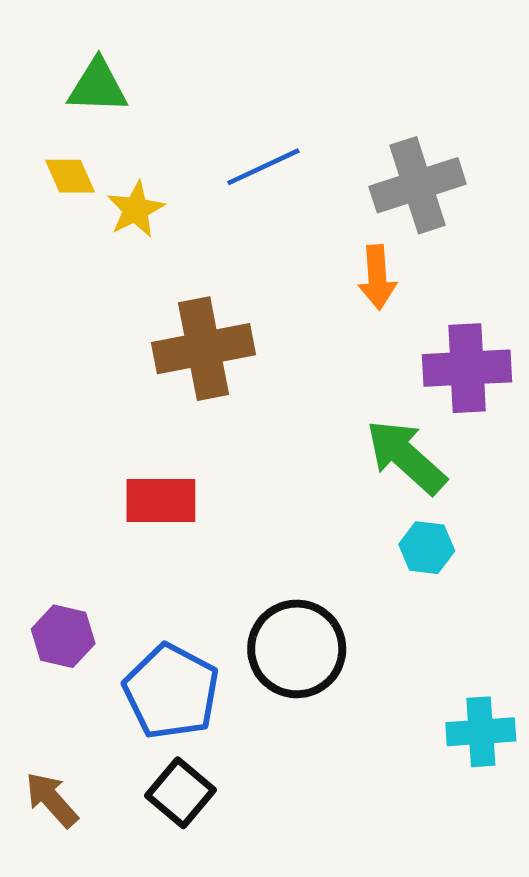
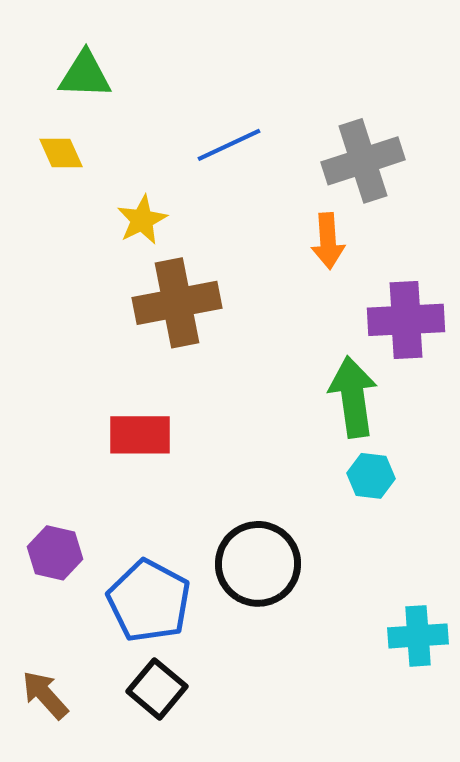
yellow star: (136, 209) -> (142, 220), moved
green arrow: (406, 457) -> (353, 397), turned 40

